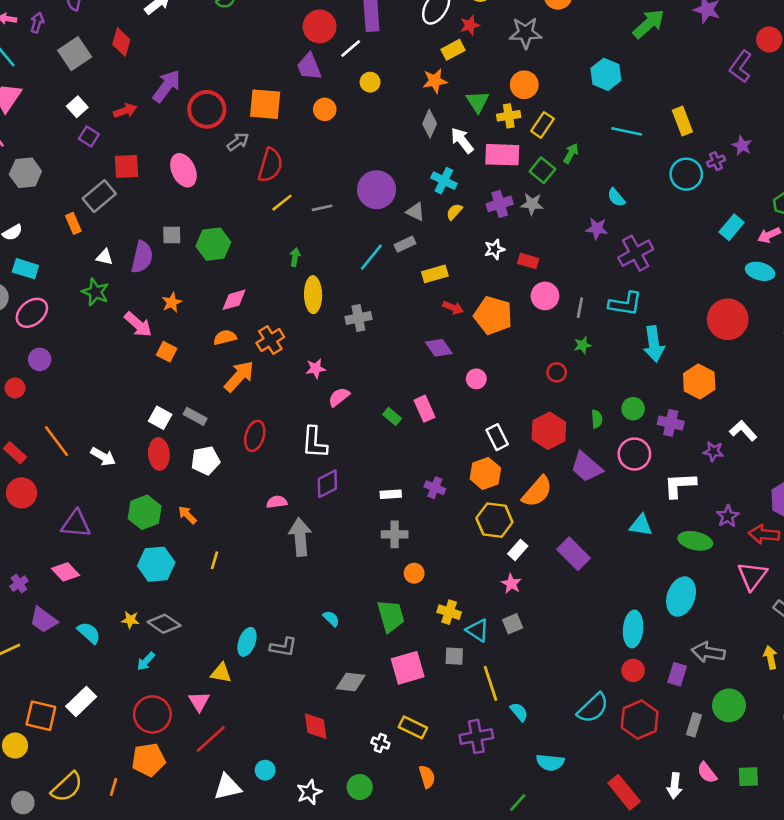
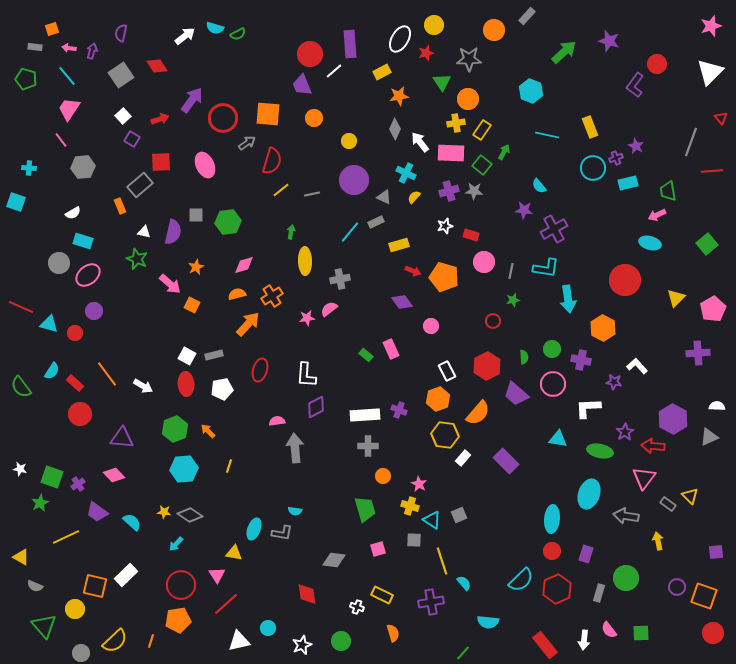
red diamond: (121, 42) -> (157, 66), turned -50
yellow rectangle: (453, 50) -> (382, 72), moved
yellow circle: (370, 82) -> (349, 141), moved
green triangle: (478, 102) -> (442, 82), moved
cyan rectangle: (732, 227) -> (628, 183), moved, turned 36
pink semicircle: (339, 397) -> (329, 309), moved
gray rectangle: (195, 416) -> (214, 355), turned -42
white rectangle: (391, 494) -> (365, 415), size x1.8
pink star: (511, 584) -> (419, 484), moved
cyan semicircle: (331, 619) -> (295, 511), moved, turned 144
gray arrow: (708, 652) -> (626, 516), moved
pink square: (408, 668) -> (378, 549), size x0.6

